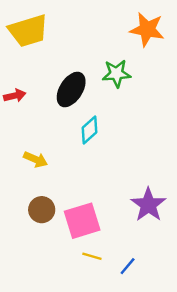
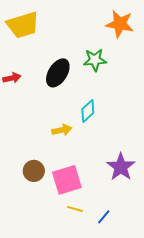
cyan diamond: (90, 130) -> (88, 111), moved
yellow arrow: (36, 159) -> (62, 130), moved, turned -36

